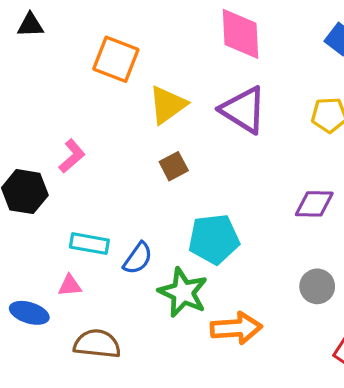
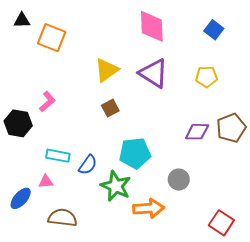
orange square: (116, 59) -> (52, 38), moved
gray circle: (317, 286) -> (179, 180), moved
blue ellipse: (29, 313) -> (21, 198), turned -65

